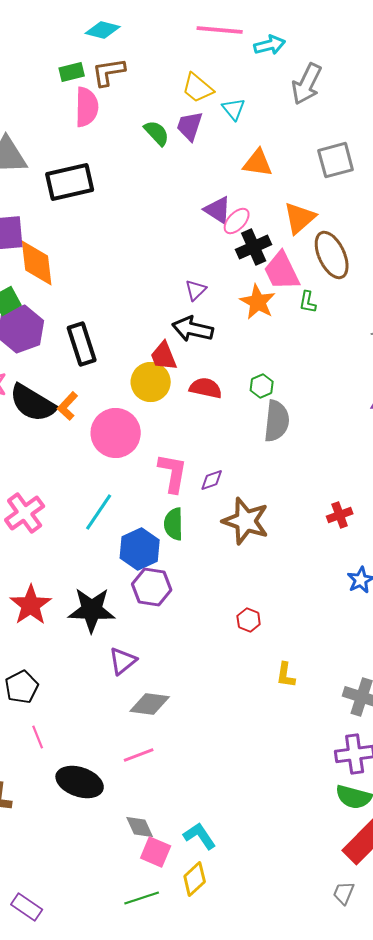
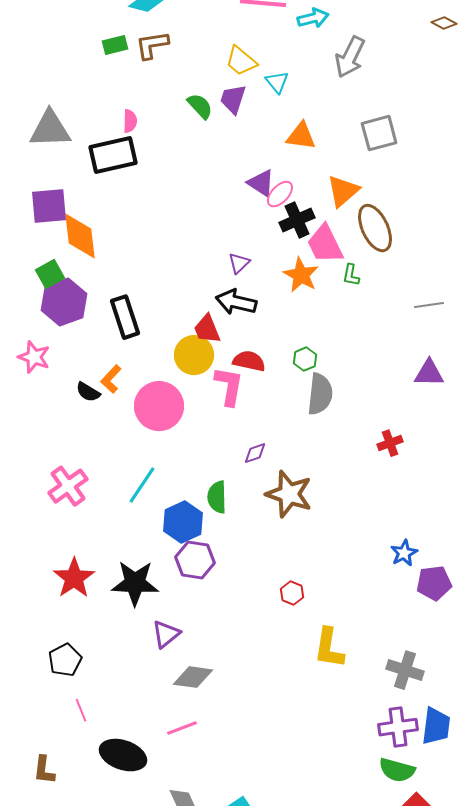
pink semicircle: (87, 107) -> (130, 121), moved, size x0.6
black semicircle: (33, 403) -> (88, 392), moved, size x0.5
pink L-shape: (173, 473) -> (229, 386), moved
red cross: (340, 515) -> (390, 443), moved
yellow L-shape: (286, 675) -> (329, 648), size x1.6

